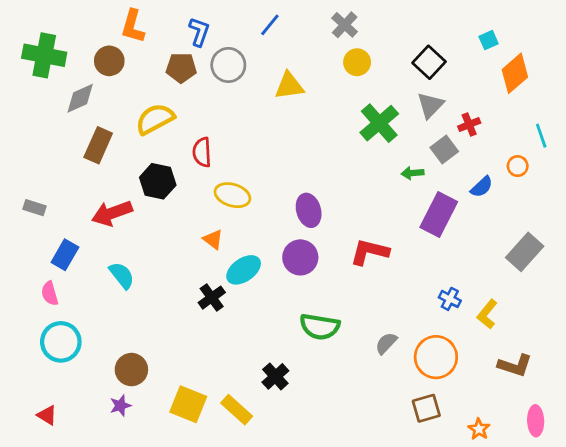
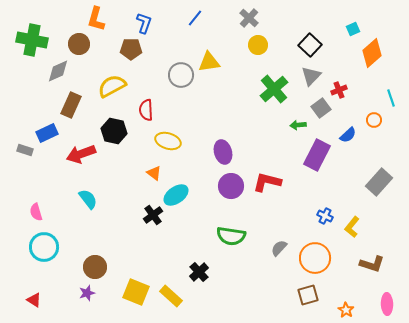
gray circle: (228, 65) -> (181, 75), moved
blue rectangle: (65, 255) -> (47, 133), moved, turned 35
purple circle: (300, 257) -> (231, 186), moved

